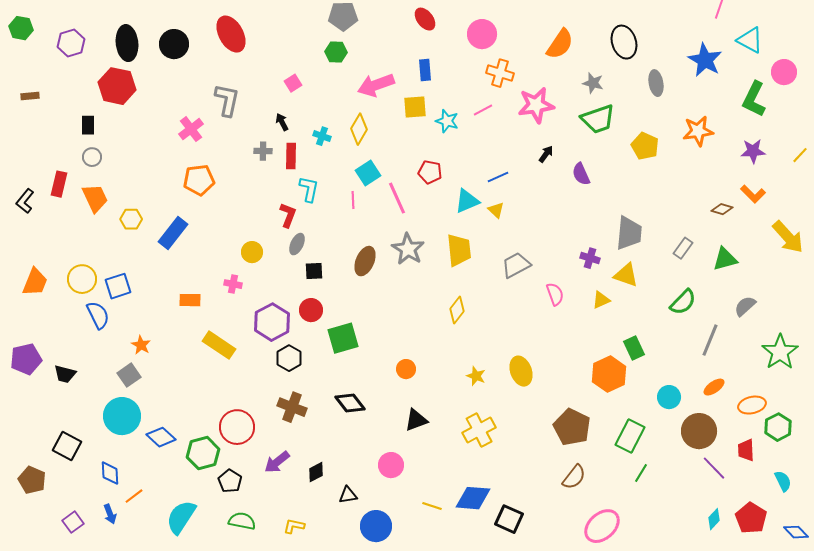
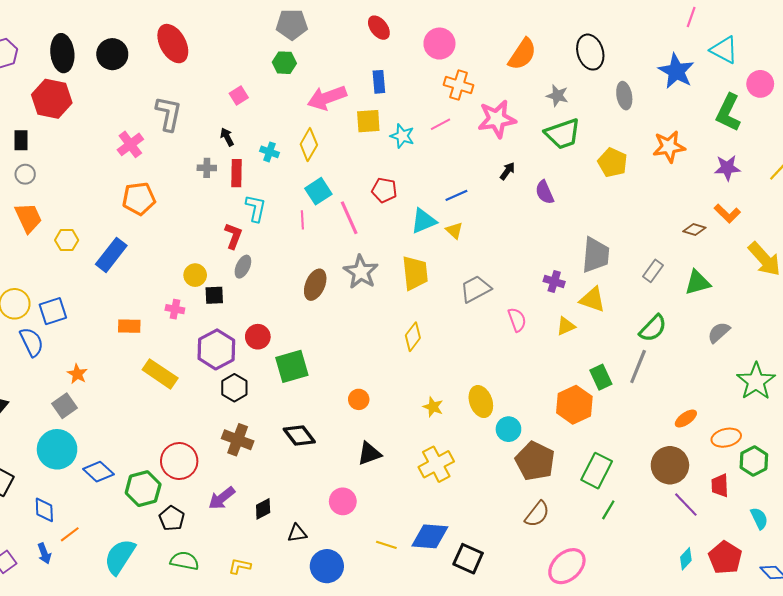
black square: (314, 271) -> (214, 295), moved
gray line: (710, 340) -> (638, 366), moved
cyan circle: (669, 397) -> (508, 429), moved

